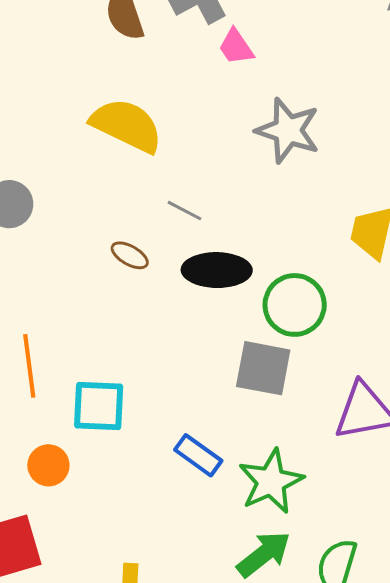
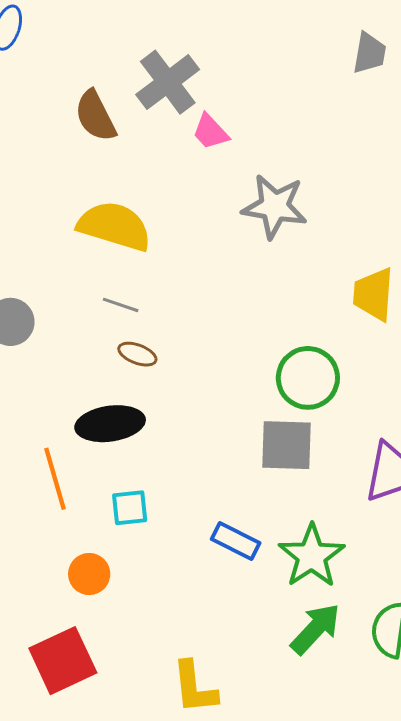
gray line: (184, 211) -> (121, 305), moved
black ellipse: (217, 270) -> (110, 424), moved
cyan square: (99, 406) -> (130, 508), size x0.7

